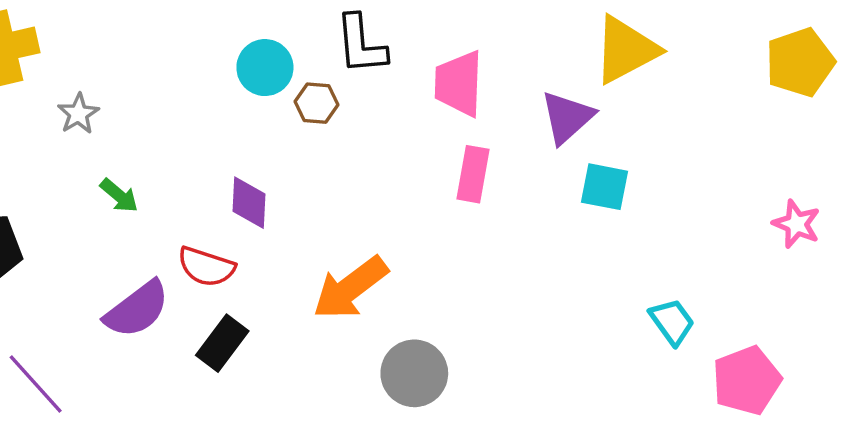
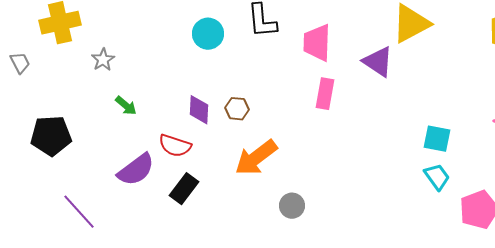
brown hexagon: (317, 103) -> (237, 109), moved
purple triangle: (567, 117) -> (378, 62), turned -44
cyan square: (604, 187) -> (437, 139), moved
gray circle: (414, 373) -> (292, 206), size x0.7

